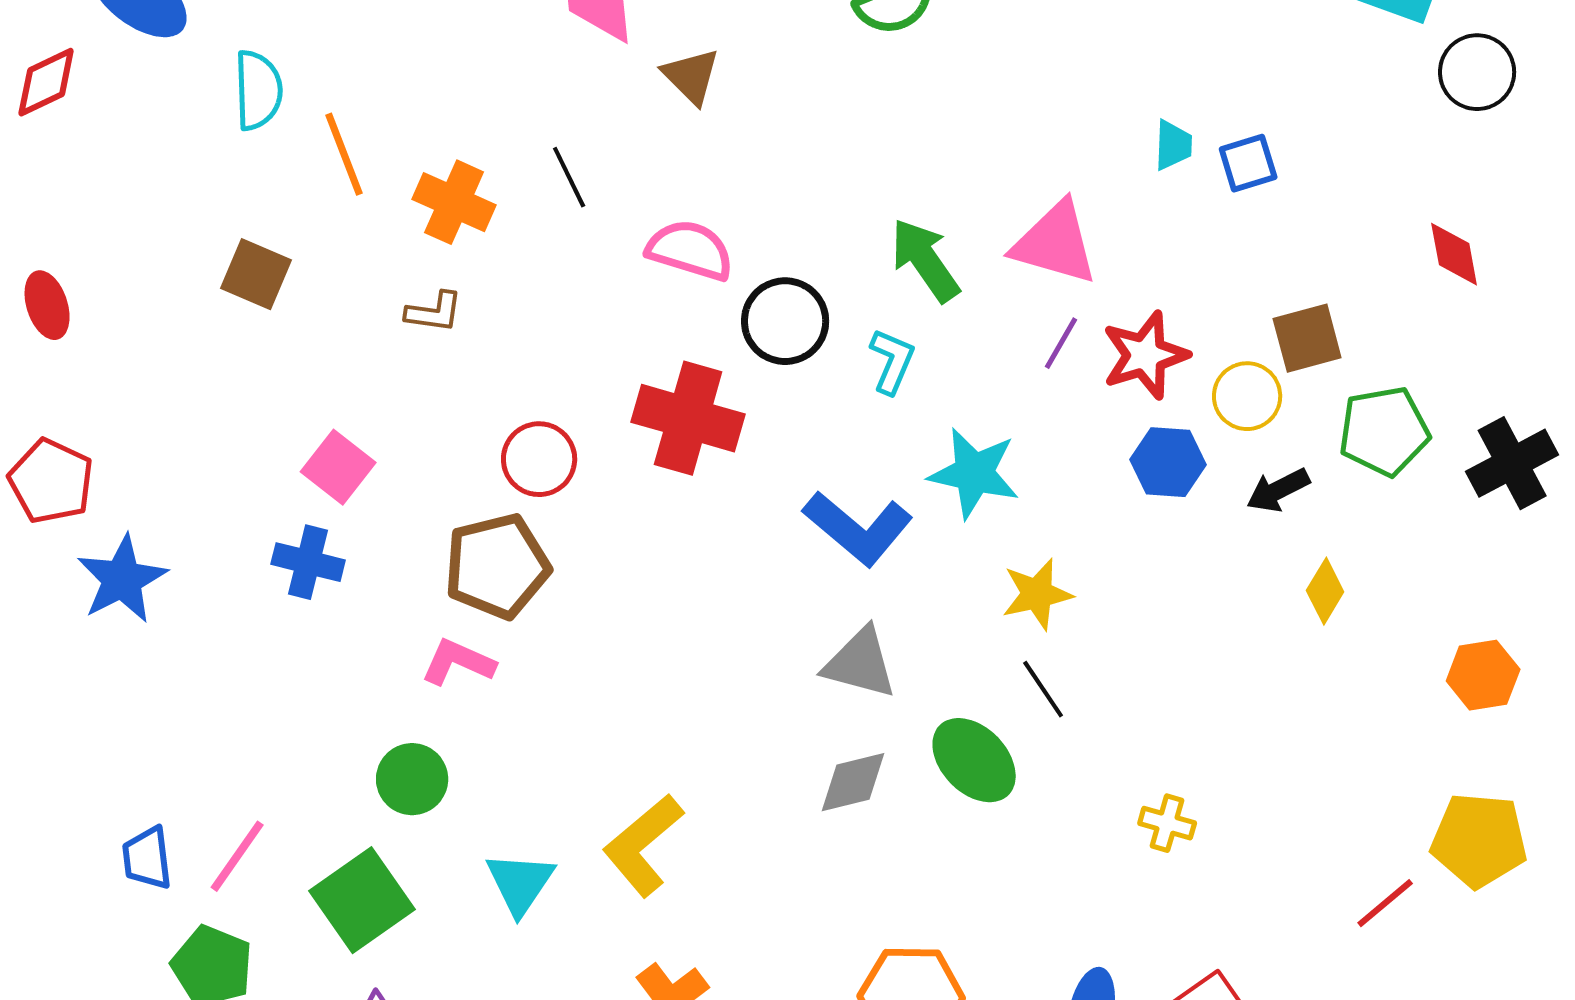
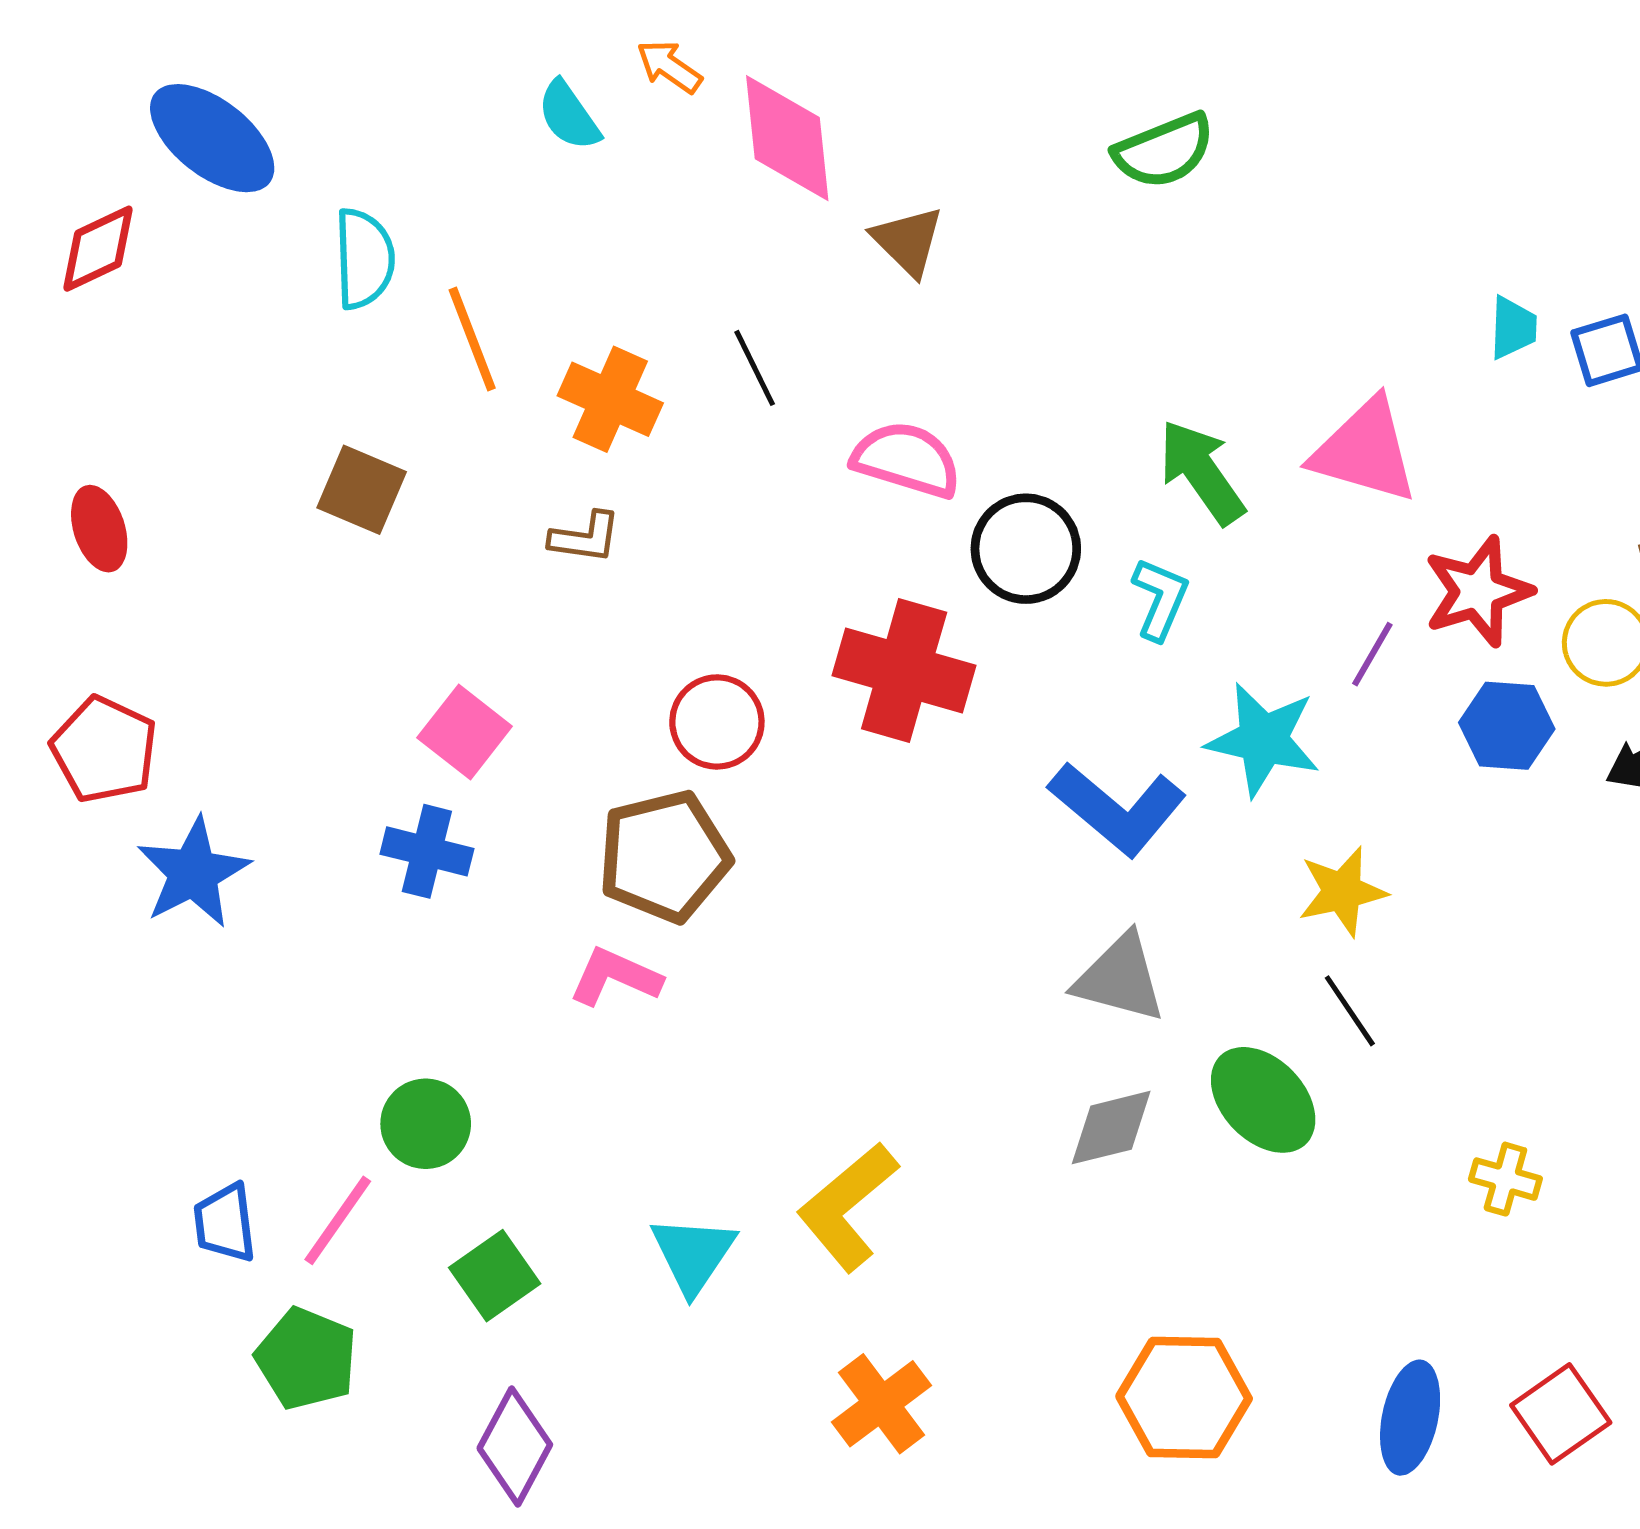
purple line: (1061, 343) -> (1372, 654), moved
green circle: (412, 779) -> (426, 1124), moved
green square: (362, 900) -> (495, 1276), size x0.7

